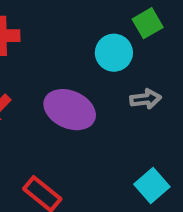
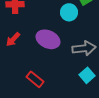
gray arrow: (146, 99) -> (84, 48), moved, size x1.6

